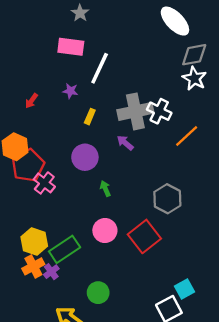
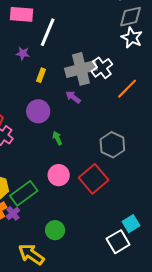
white cross: (159, 111) -> (102, 68), turned 30

